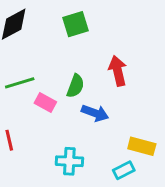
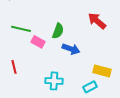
red arrow: (118, 71) -> (97, 21), moved, turned -36
green line: (20, 83) -> (21, 29), turned 30

